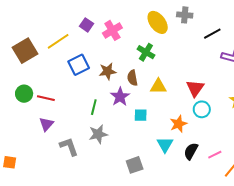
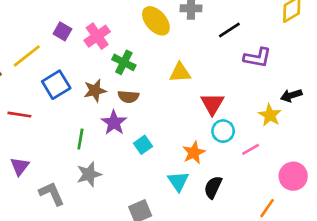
green cross: (146, 52) -> (124, 62), moved
brown semicircle: (132, 78) -> (128, 97), turned -70
yellow triangle: (158, 86) -> (180, 73), moved
red line: (46, 98) -> (19, 115), moved
cyan square: (141, 115) -> (143, 145), turned -32
pink line: (215, 155) -> (251, 149), moved

